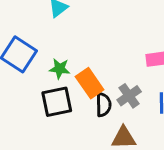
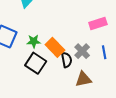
black square: (57, 102) -> (36, 63), turned -35

